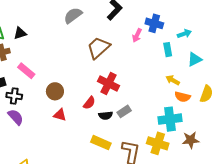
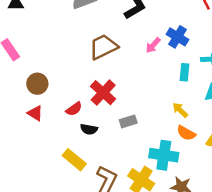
gray rectangle: (124, 111) -> (128, 121), moved

